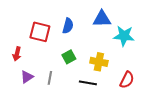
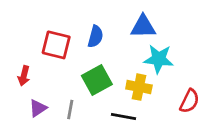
cyan star: (124, 36) -> (159, 59), moved
green square: (69, 57) -> (97, 80), size x1.5
red semicircle: (127, 80) -> (190, 101), moved

